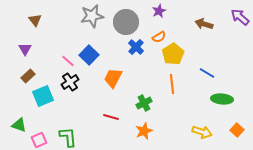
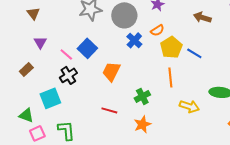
purple triangle: (25, 49) -> (40, 42), moved
blue line: (207, 73) -> (194, 53), moved
cyan square: (43, 96) -> (50, 98), moved
green triangle: (19, 125) -> (26, 115), moved
yellow arrow: (202, 132) -> (189, 106), moved

